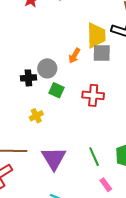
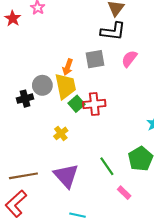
yellow trapezoid: (96, 35) -> (65, 86), moved
green square: (56, 90) -> (77, 104), moved, turned 35
yellow cross: (36, 116) -> (61, 133), moved

